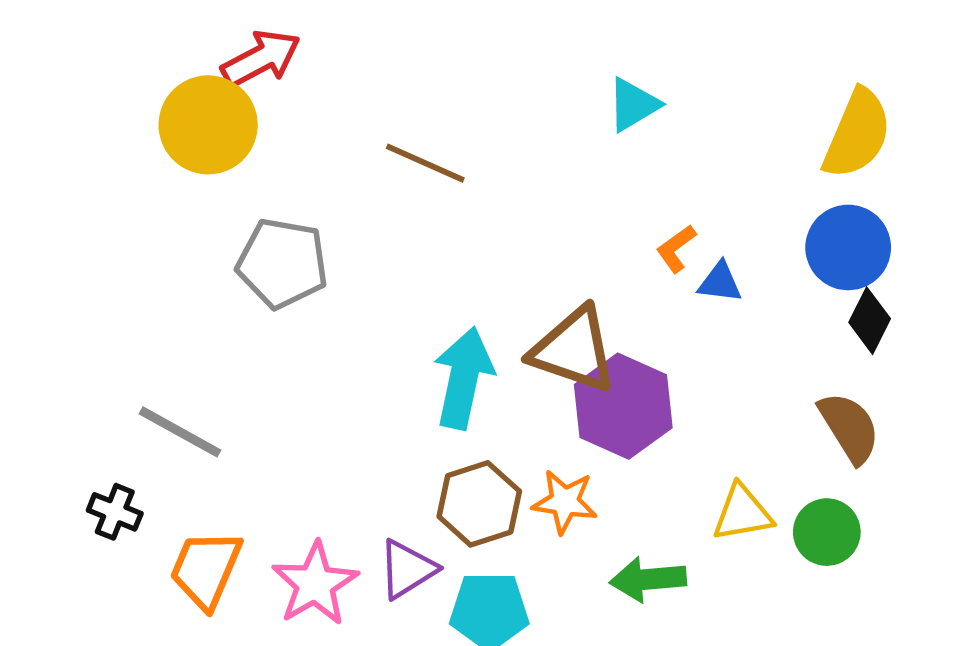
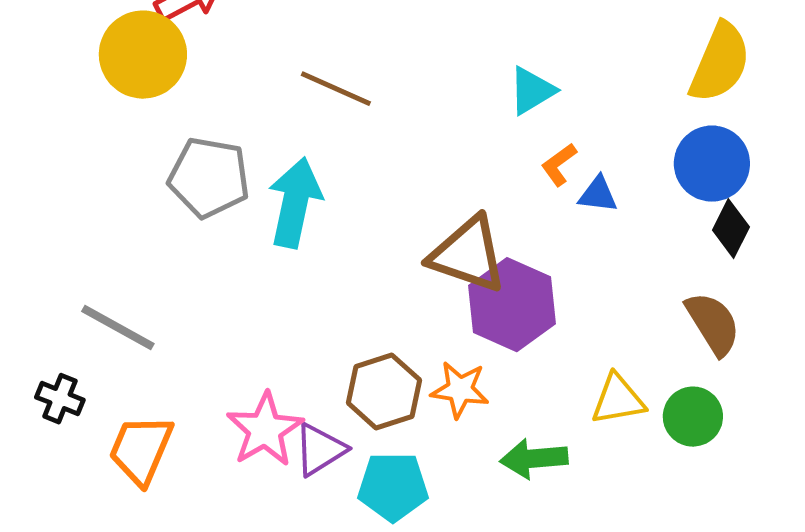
cyan triangle: (633, 105) -> (532, 91), moved
cyan arrow: (463, 378) -> (295, 203), moved
pink star: (315, 584) -> (265, 430), moved

